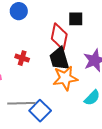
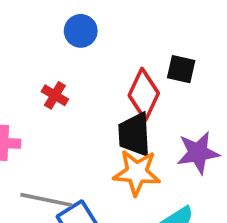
red cross: (22, 58) -> (55, 95), moved

